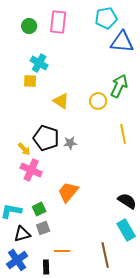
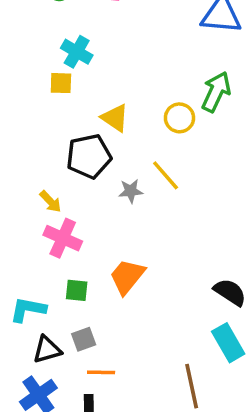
yellow line: (123, 134) -> (166, 175), moved, turned -30
black pentagon: (46, 138) -> (89, 156), moved, turned -30
green square: (39, 209) -> (77, 290), moved, turned 32
orange line: (62, 251) -> (101, 372), moved

